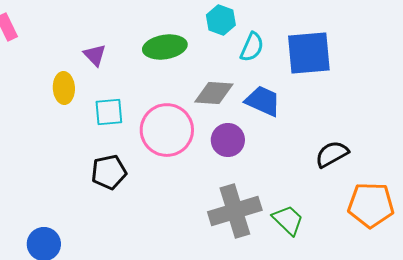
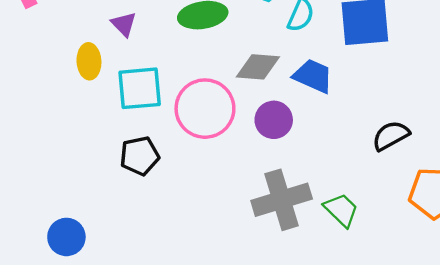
cyan square: (109, 112) -> (140, 88), size x1.4

